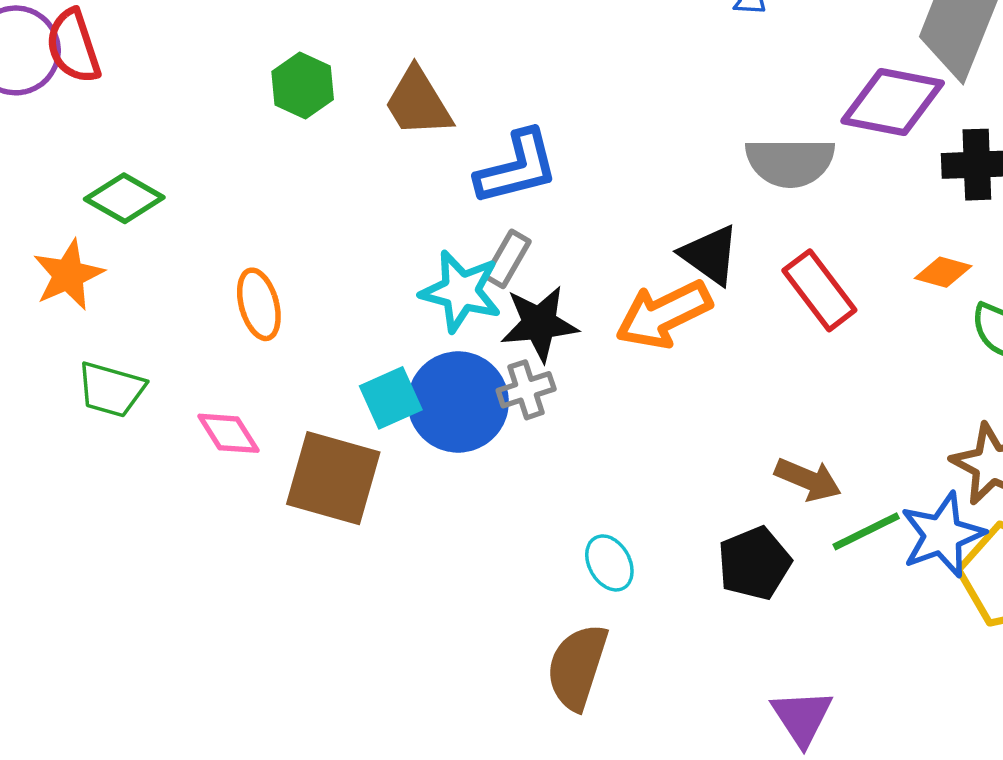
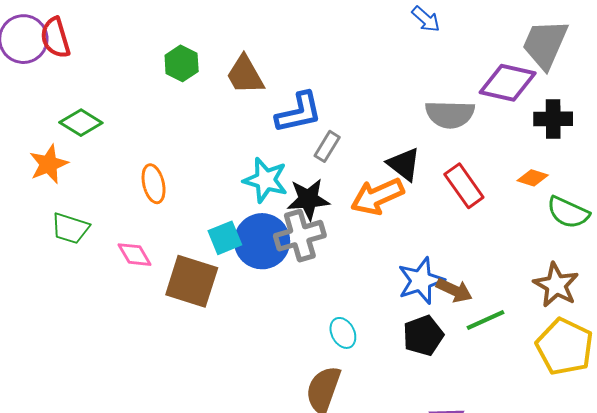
gray rectangle: (507, 259) -> (327, 146), moved
gray cross: (526, 390) -> (300, 236), size x1.6
blue star: (942, 535) -> (421, 281), moved

